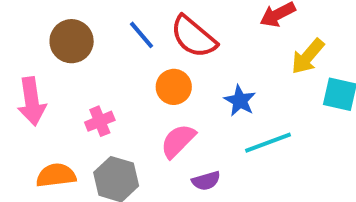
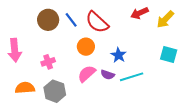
brown circle: (72, 41) -> (48, 20), moved
yellow arrow: (308, 56) -> (165, 19), moved
purple semicircle: (206, 181) -> (108, 75), moved, turned 32

